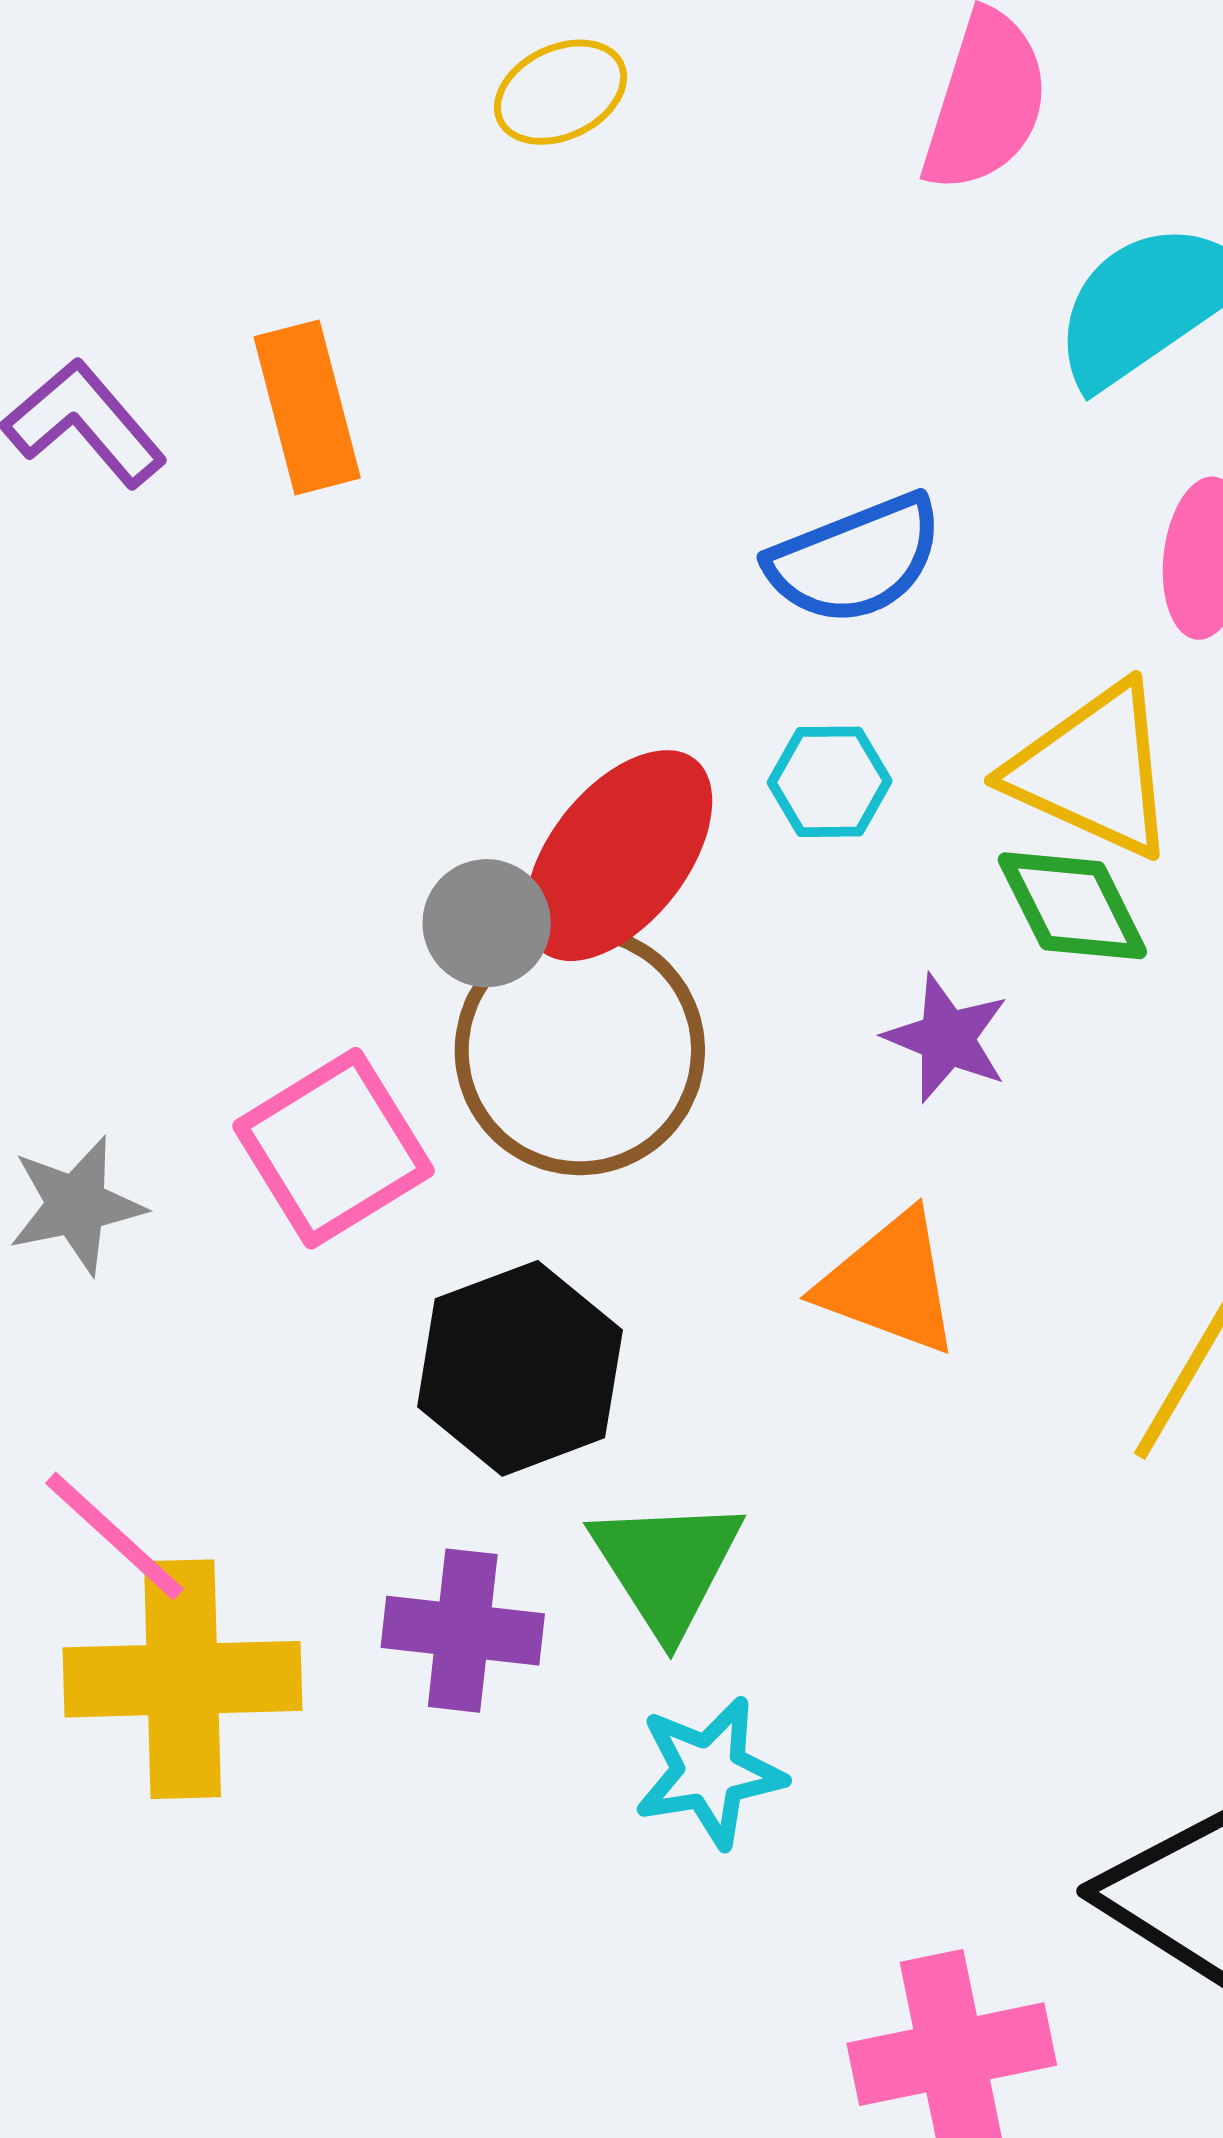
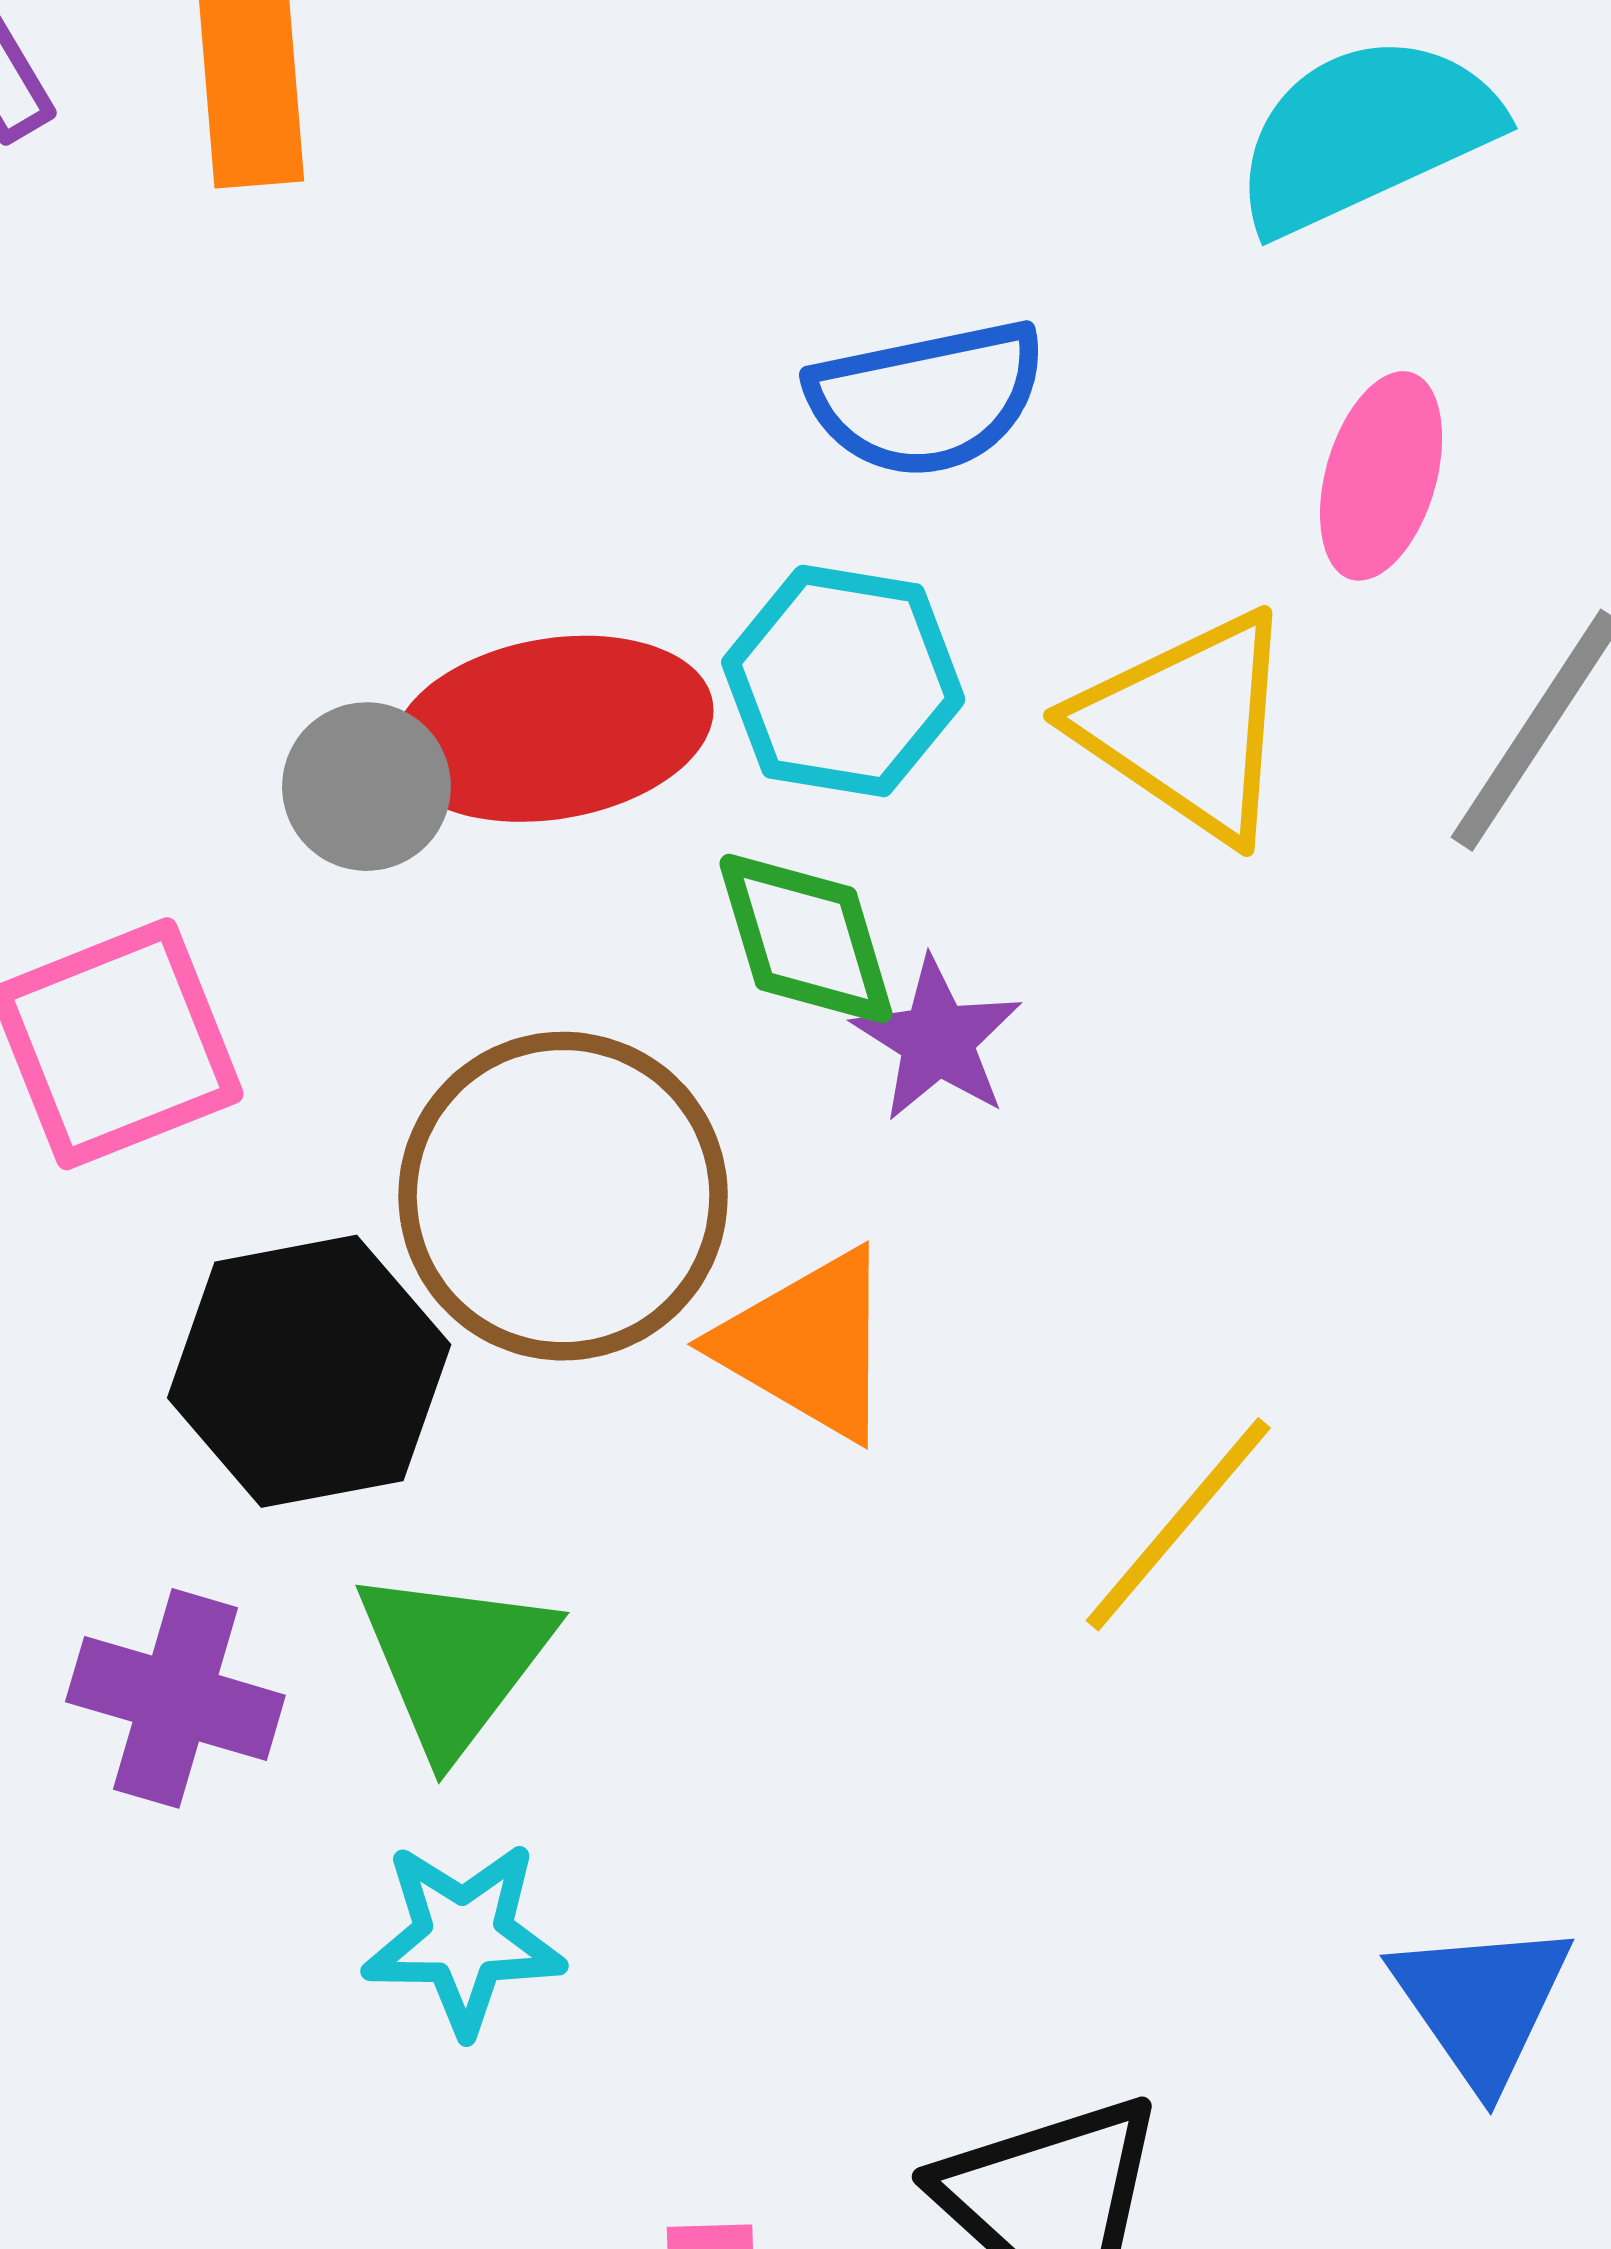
cyan hexagon: (830, 782) -> (843, 681), size x1.5
red ellipse: (619, 856) -> (553, 729), turned 32
green diamond: (1072, 906) -> (806, 938), moved
brown circle: (580, 1050) -> (563, 1196), moved

